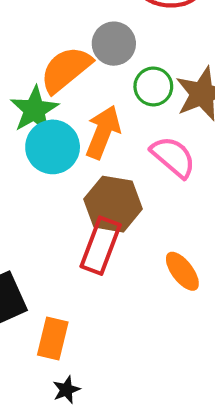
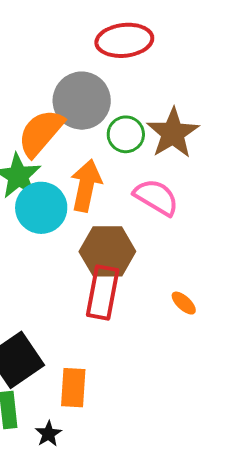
gray circle: (114, 44) -> (82, 101), size x1.4
orange ellipse: (182, 271) -> (184, 303), size x0.7
black star: (66, 390) -> (48, 434), moved

